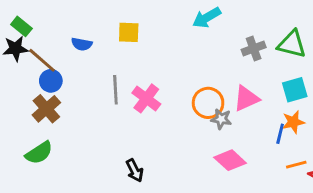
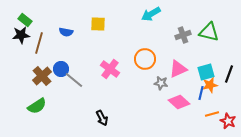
brown line: (42, 60) -> (39, 43), turned 65
blue circle: (51, 81) -> (61, 69), moved
gray line: (115, 90) -> (74, 80), moved, turned -48
cyan square: (295, 90) -> (206, 72), moved
orange circle: (208, 103) -> (145, 59), moved
pink diamond: (230, 160) -> (179, 102), moved

